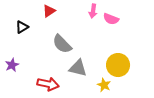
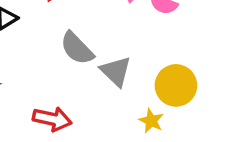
gray triangle: (78, 68) -> (116, 71), moved, turned 30

